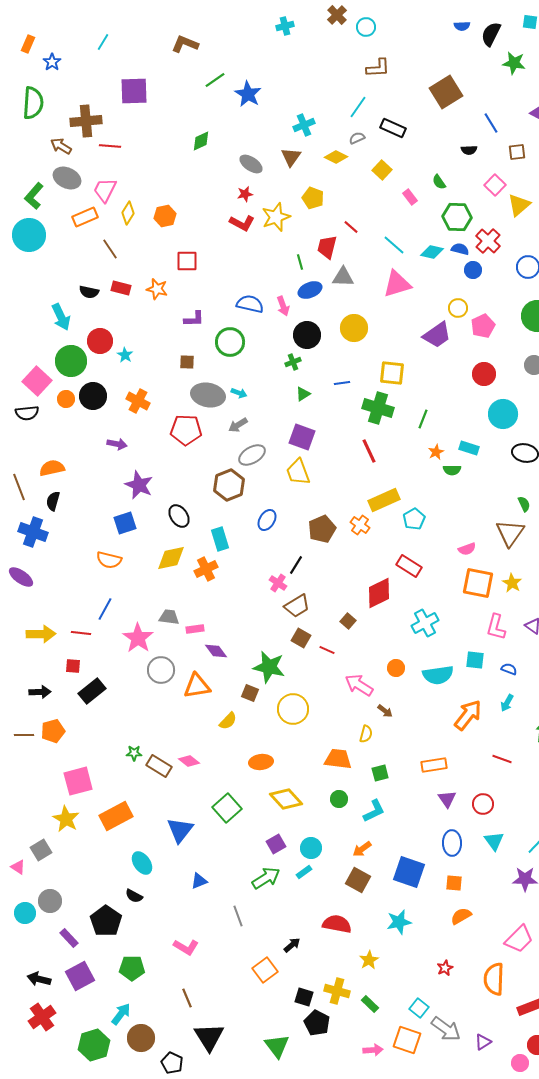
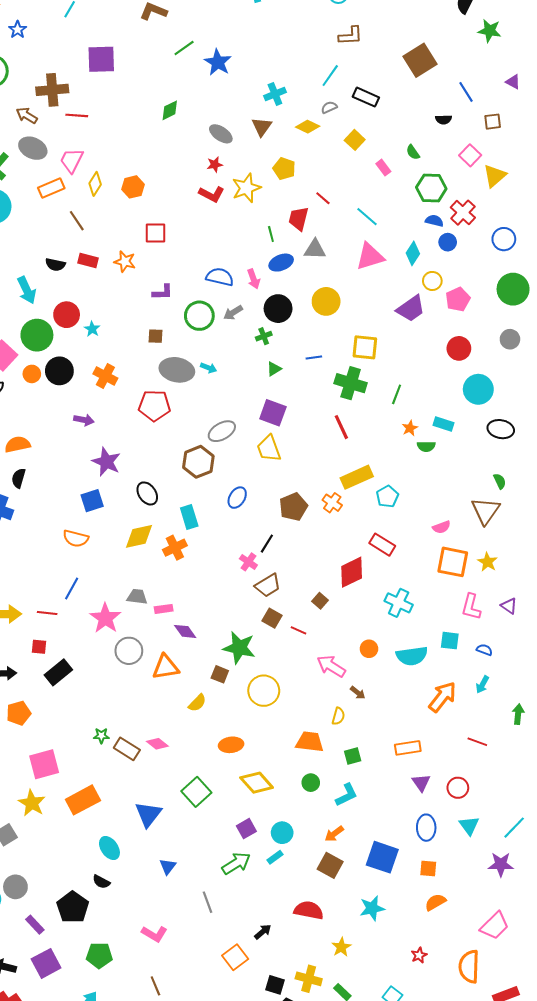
cyan diamond: (432, 252) -> (413, 253), moved, turned -70
gray arrow: (238, 425) -> (233, 313), moved
cyan cross: (425, 623) -> (399, 603), turned -36
blue triangle: (199, 881) -> (168, 866), turned -30

